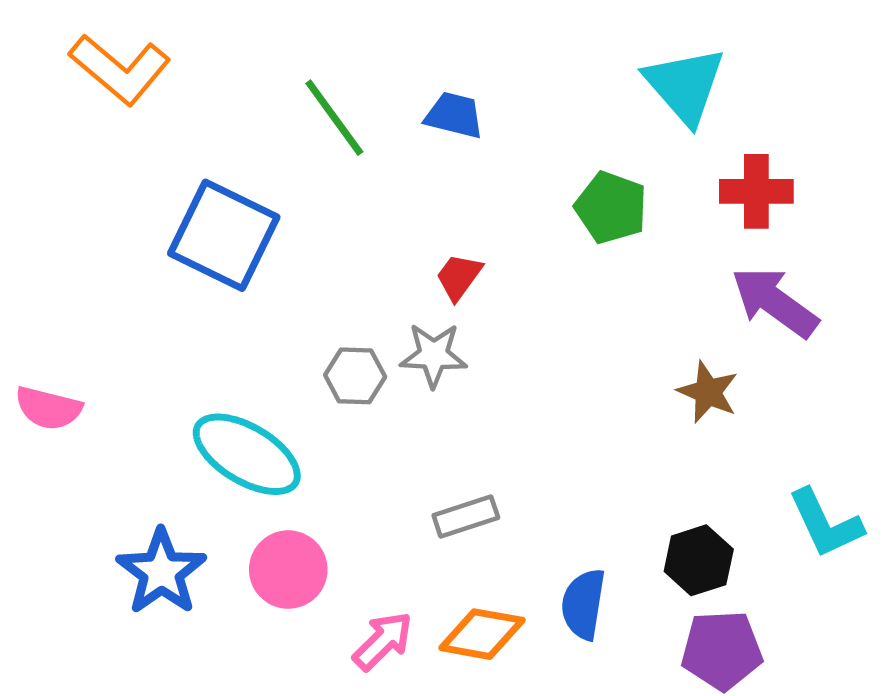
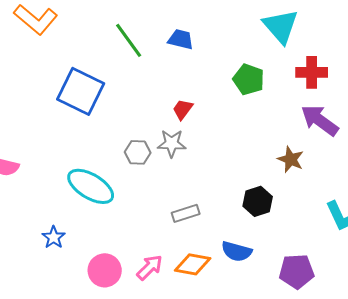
black hexagon: (699, 560) -> (258, 201), moved
pink circle: (288, 570) -> (105, 270), moved
blue star: (161, 572) -> (54, 237), size x0.6
blue semicircle: (583, 604) -> (237, 251), turned -84

